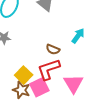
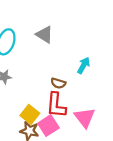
red L-shape: (49, 69) -> (56, 105), turned -60

